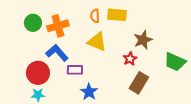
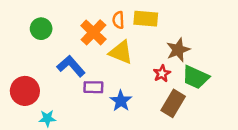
orange cross: (58, 26) -> (93, 32), moved, turned -30
green trapezoid: (175, 62) -> (196, 77), moved
red circle: (38, 73) -> (25, 91), moved
blue star: (89, 92) -> (121, 101), moved

